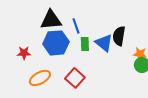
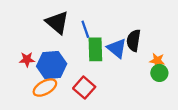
black triangle: (51, 20) -> (57, 22), turned 45
blue hexagon: (56, 43) -> (52, 65), moved
green rectangle: (85, 44) -> (95, 49), size x1.5

